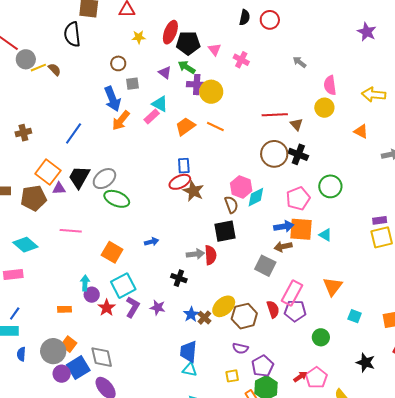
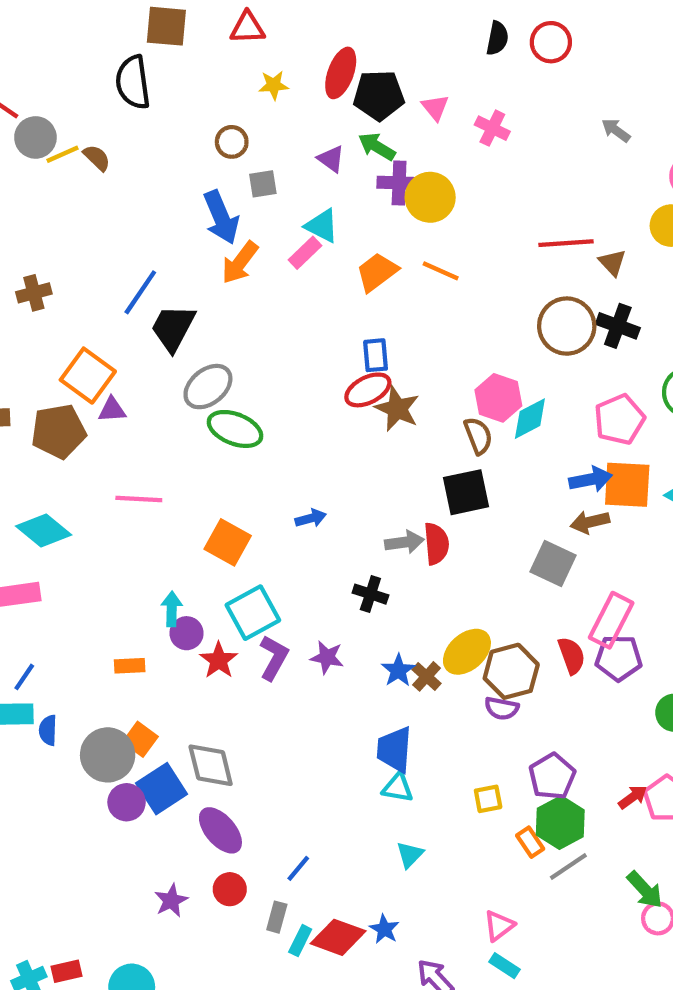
black trapezoid: (79, 177) -> (173, 328), moved
purple semicircle: (240, 348) -> (502, 708), moved
blue semicircle: (21, 354) -> (48, 730), moved

